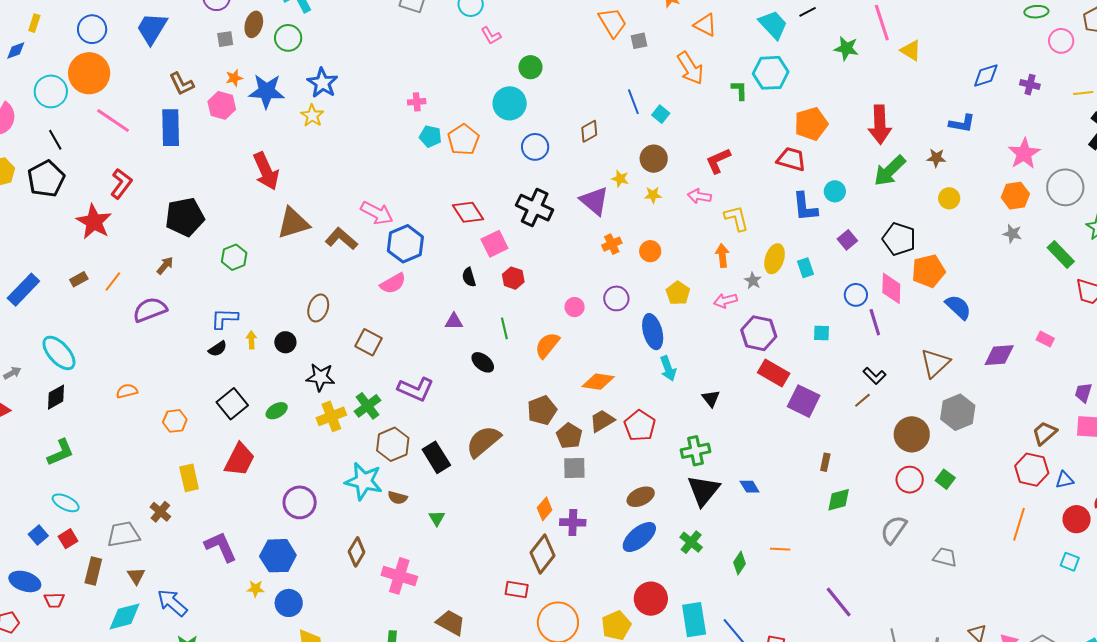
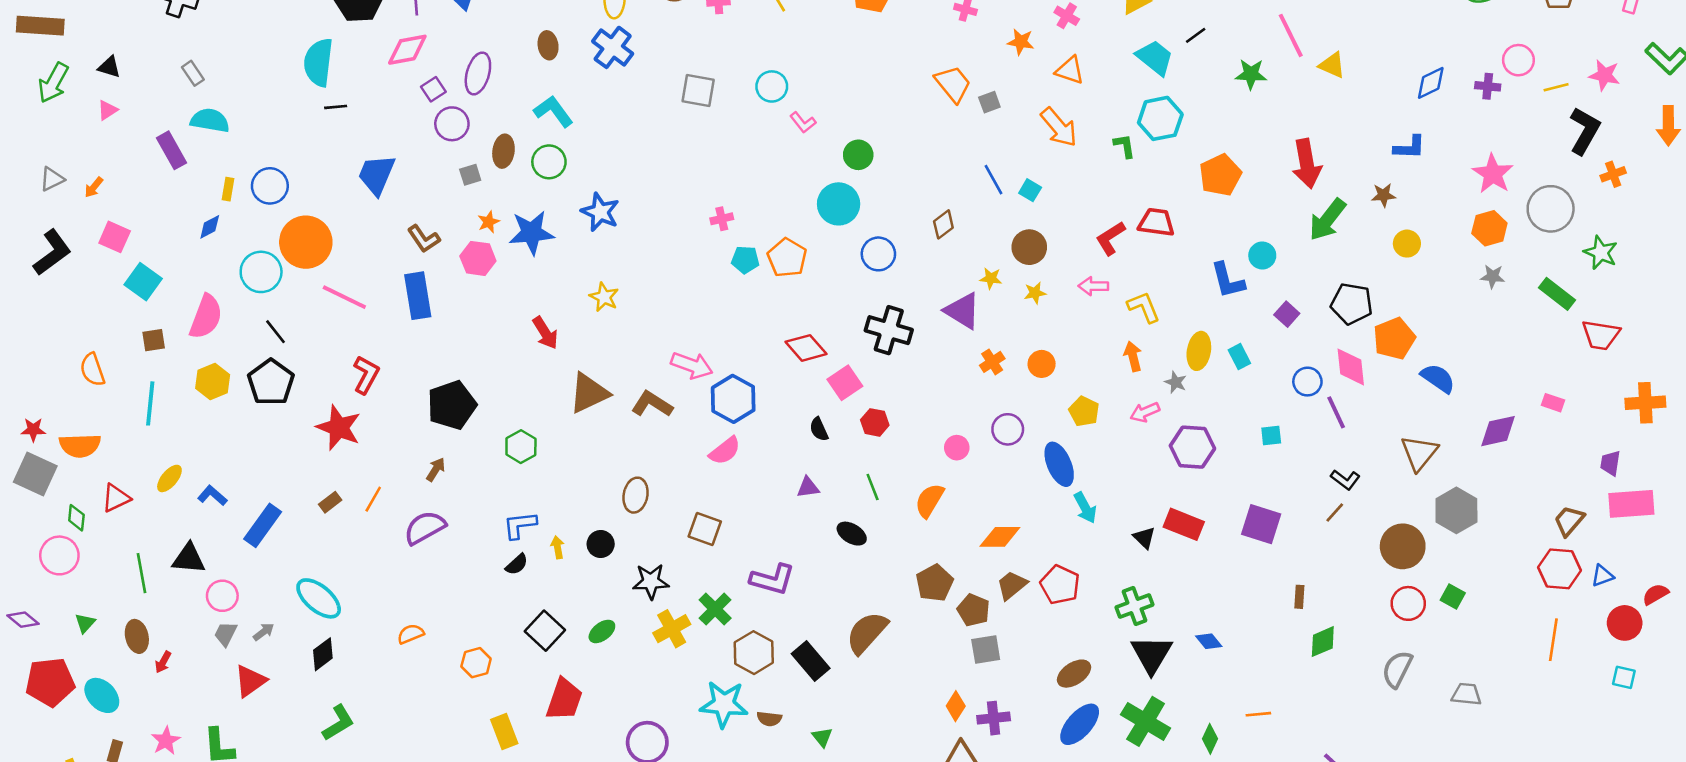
blue circle: (92, 29) -> (270, 186), moved
pink circle: (1061, 41) -> (1518, 60), moved
yellow star: (312, 116) -> (604, 297), moved
red trapezoid: (791, 159) -> (1156, 222), moved
red arrow: (266, 171) -> (545, 333), size x0.7
red rectangle: (774, 373) -> (1184, 524), moved
green cross: (691, 542) -> (1146, 721), size x1.6

